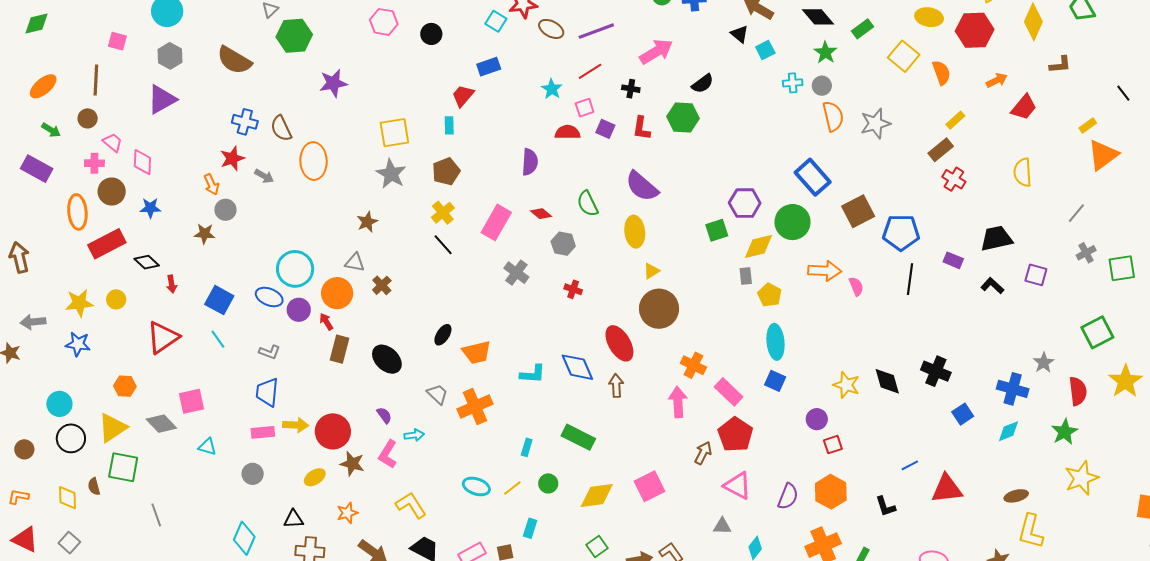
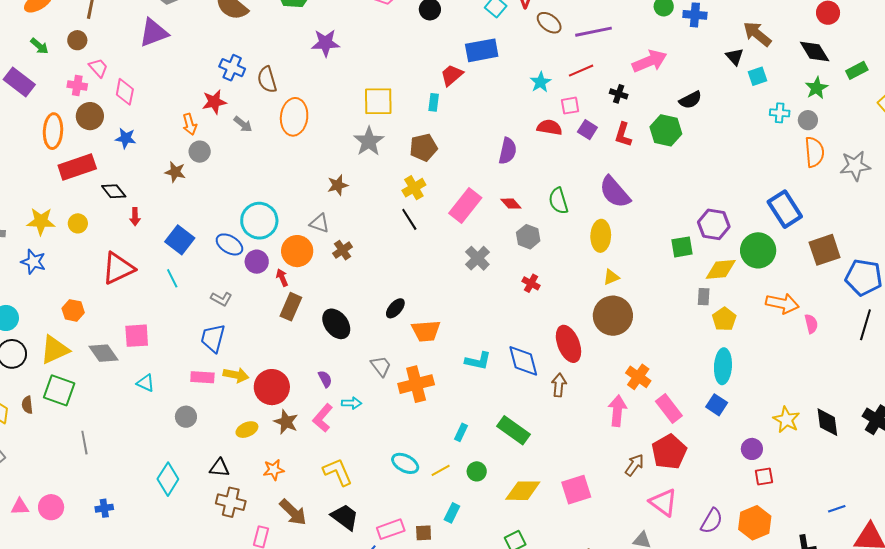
blue rectangle: (489, 67) -> (482, 50), size x1.4

